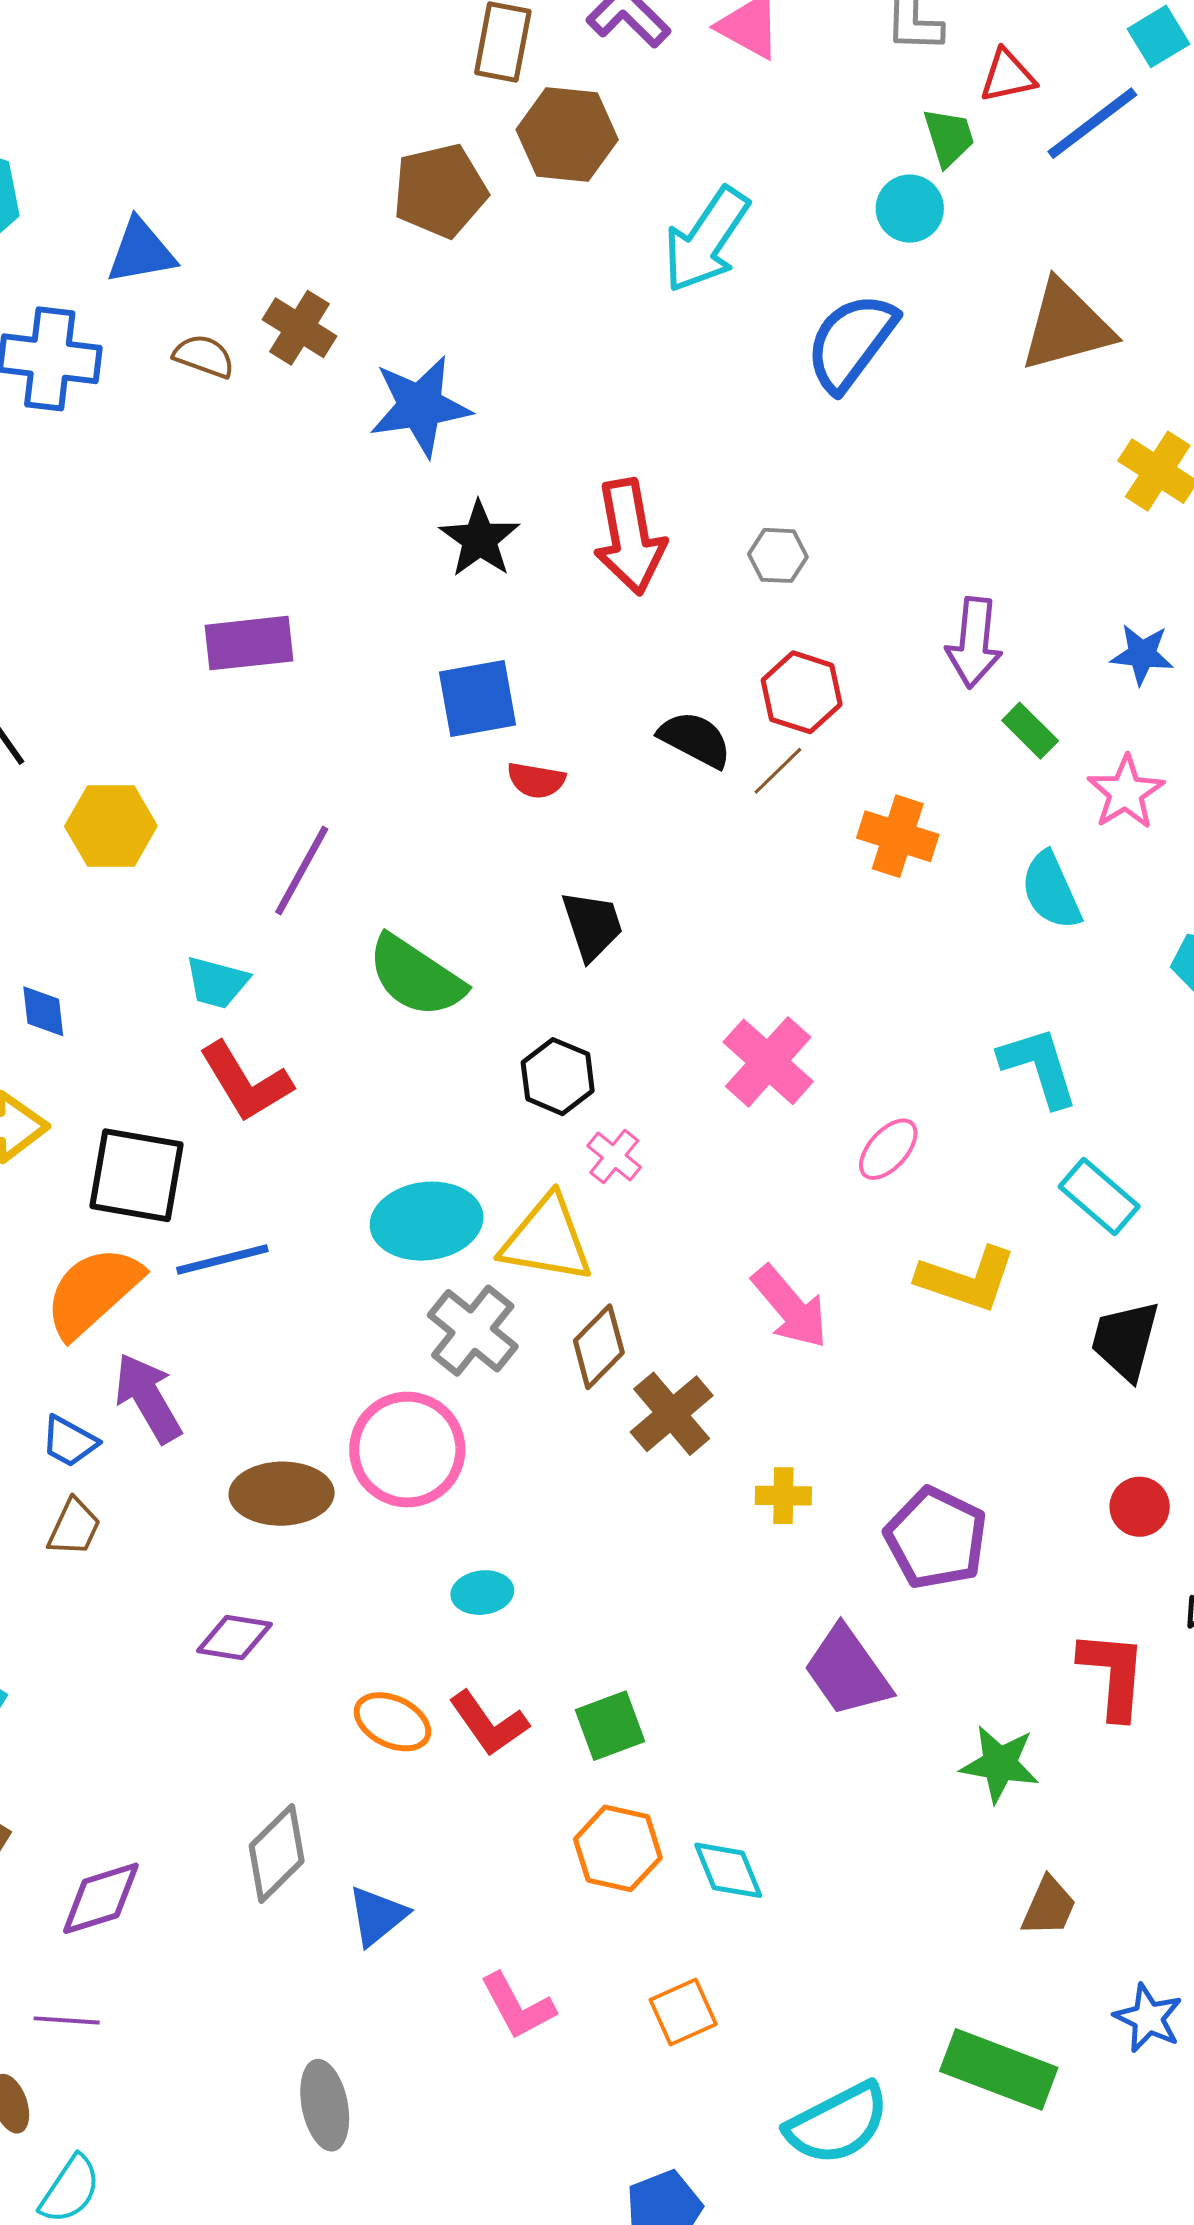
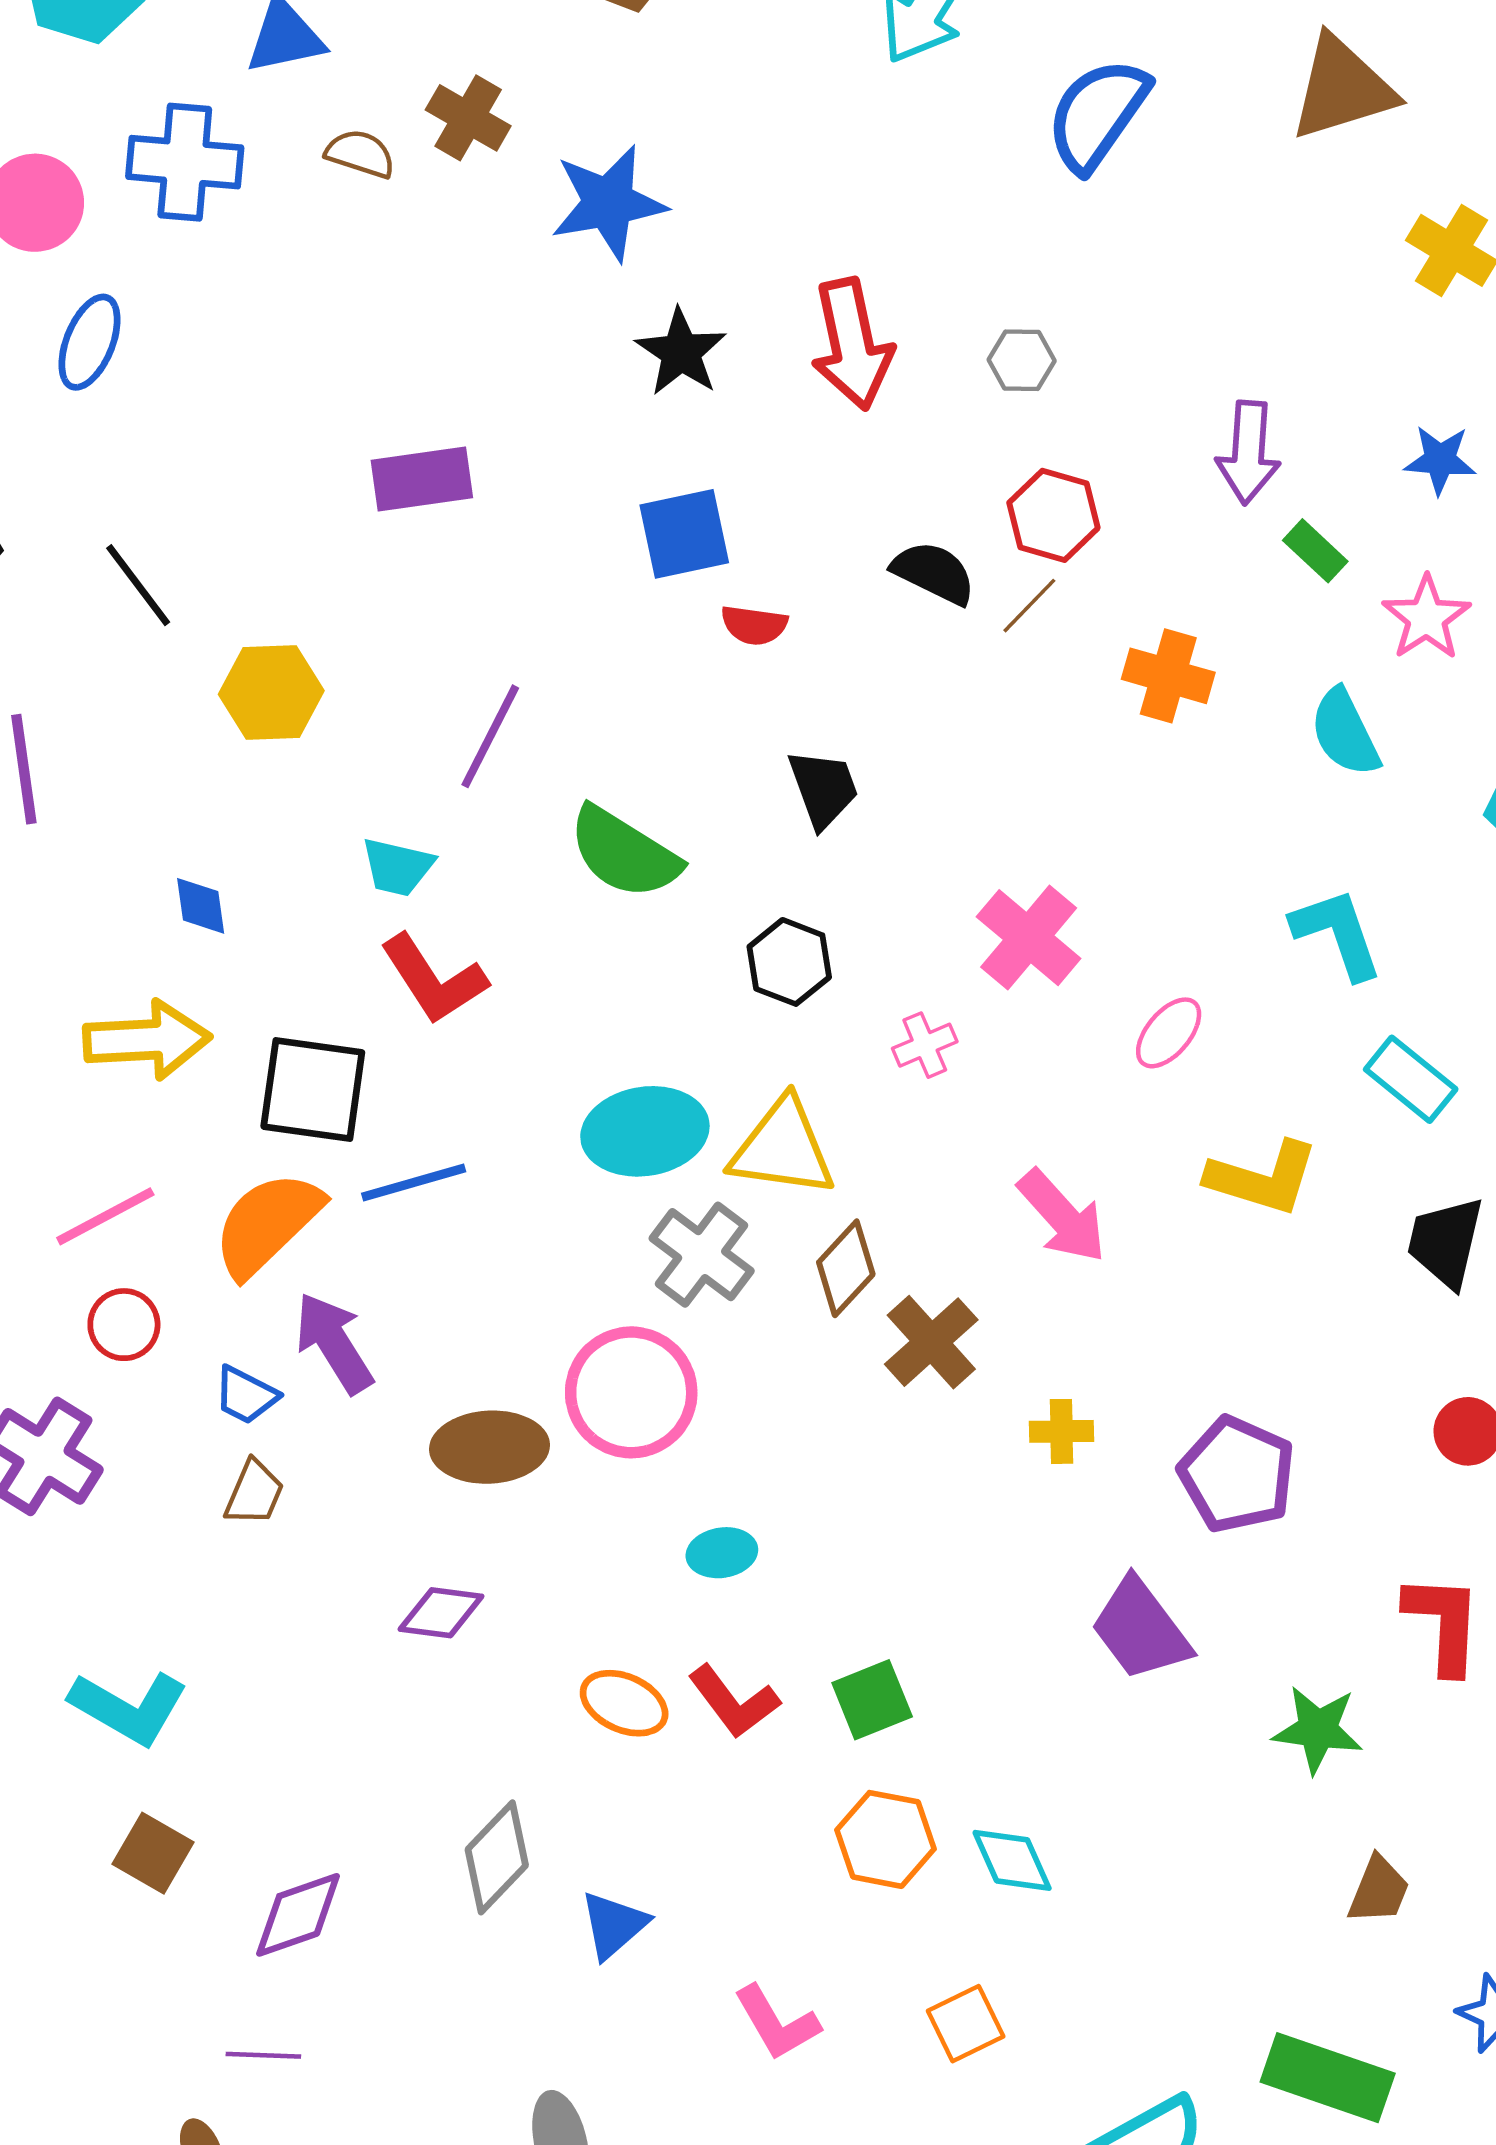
pink cross: (614, 1157) -> (925, 1045), moved, turned 30

